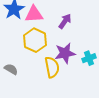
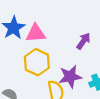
purple arrow: (65, 21) -> (83, 41), moved

